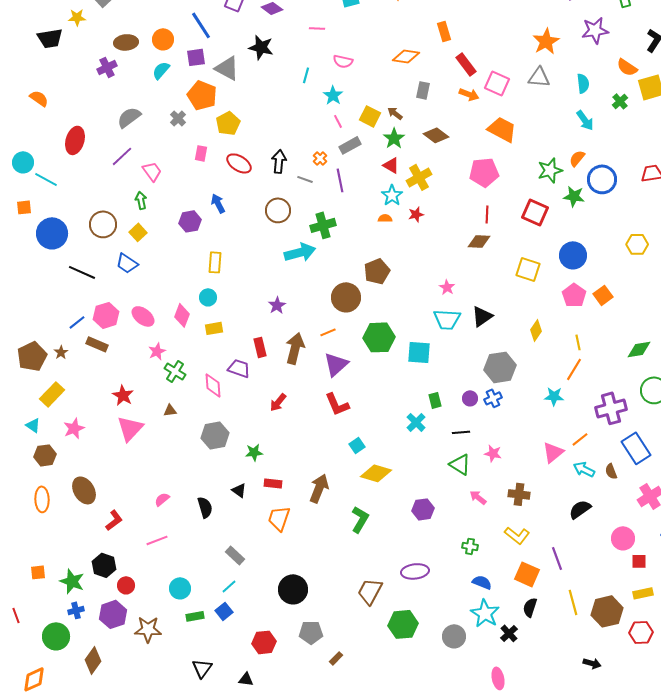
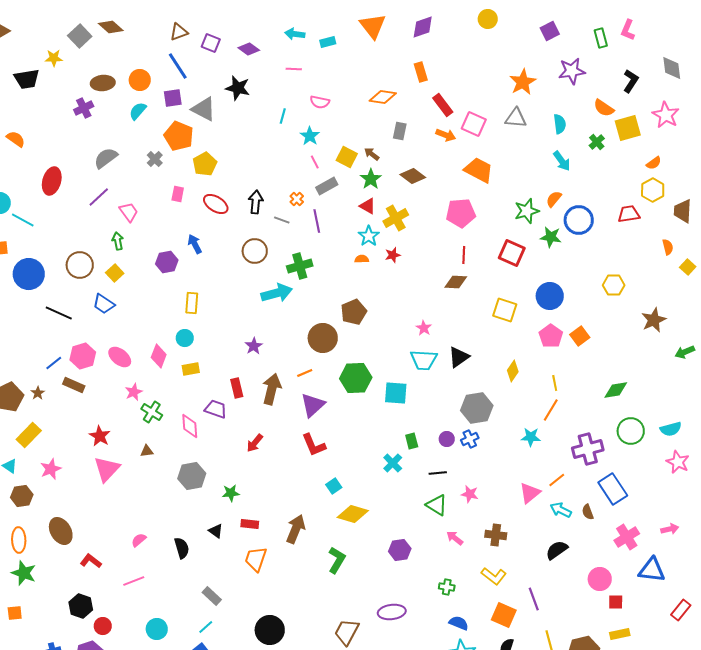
red L-shape: (114, 520) -> (91, 561), turned -105
green star: (72, 581) -> (24, 573), moved

